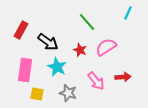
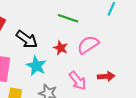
green line: (87, 22) -> (68, 18), turned -30

